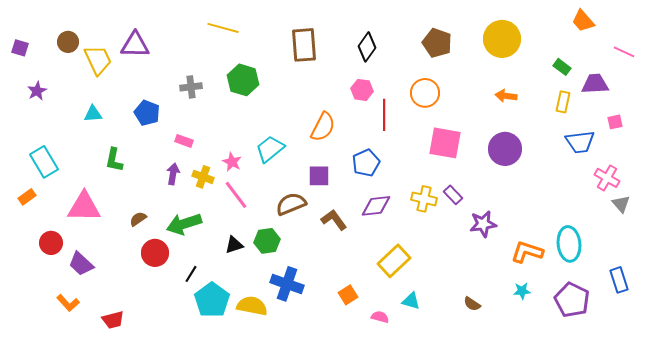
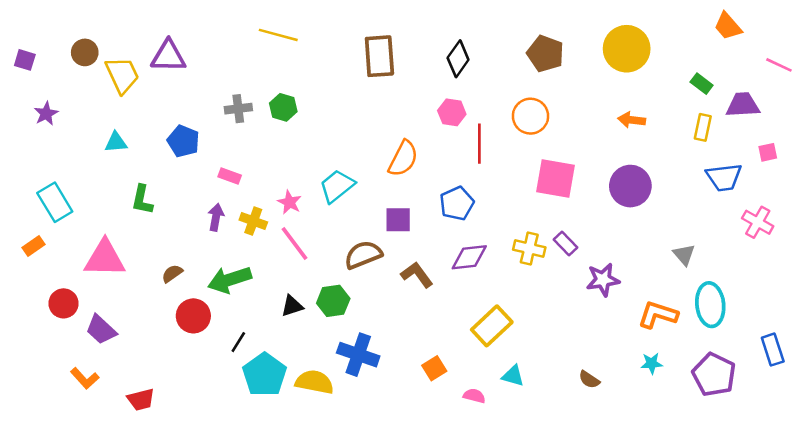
green hexagon: (243, 80) -> (283, 107), moved, size x0.7
gray triangle: (621, 204) -> (684, 255), moved

